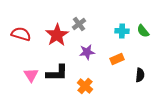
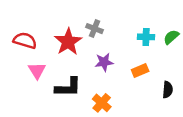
gray cross: (79, 24) -> (94, 29), turned -32
green semicircle: (143, 31) -> (171, 37), turned 88
pink triangle: (31, 75) -> (37, 70), moved

